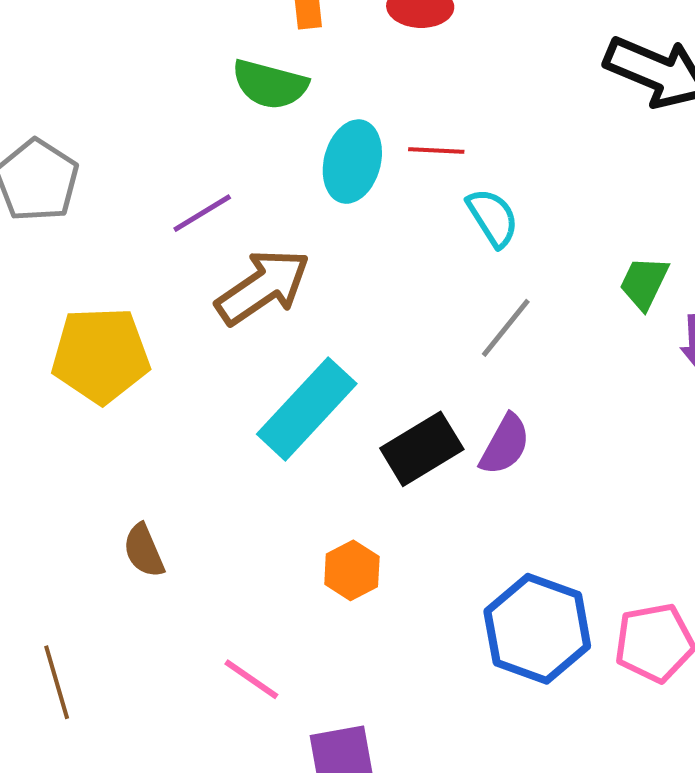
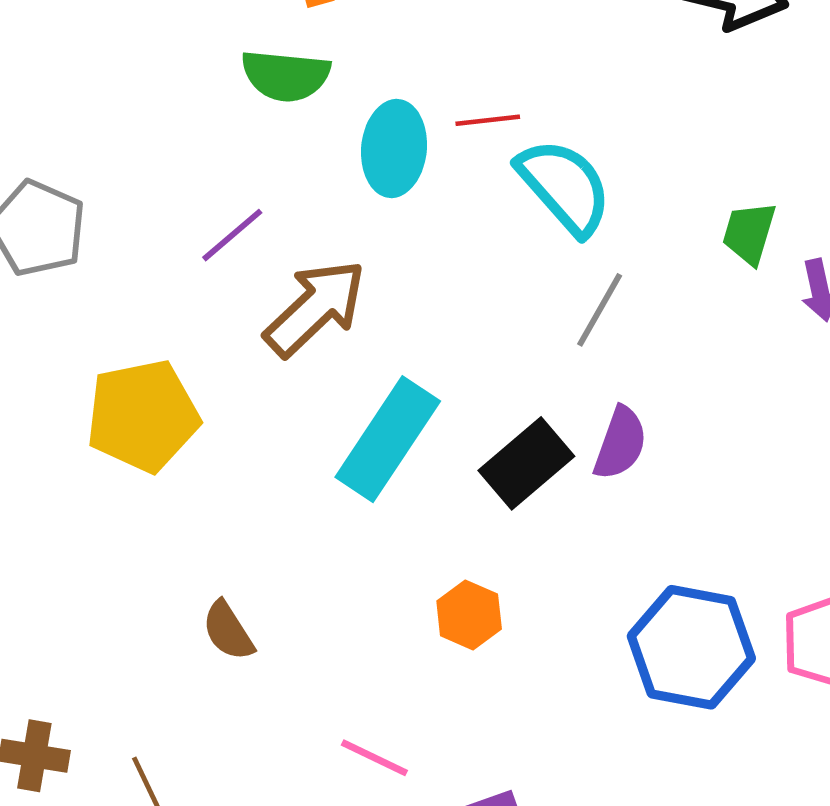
cyan semicircle: (493, 218) -> (564, 186), size x1.5

